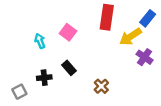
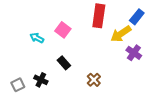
cyan arrow: (40, 41) -> (37, 38), turned -40
black cross: (44, 78) -> (41, 80), moved, turned 32

